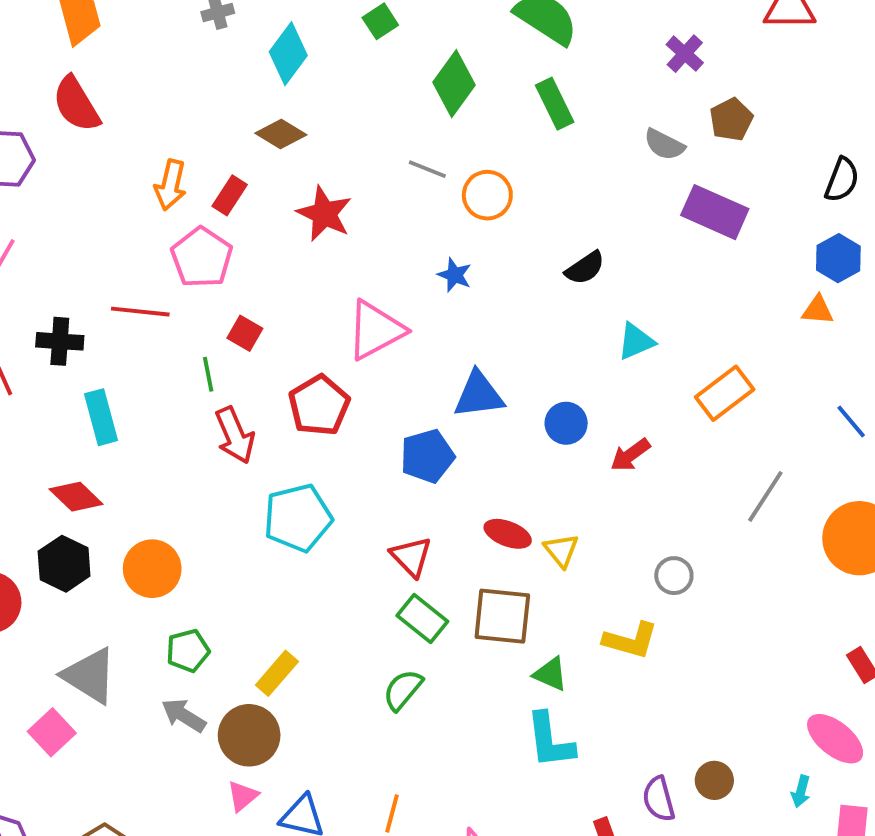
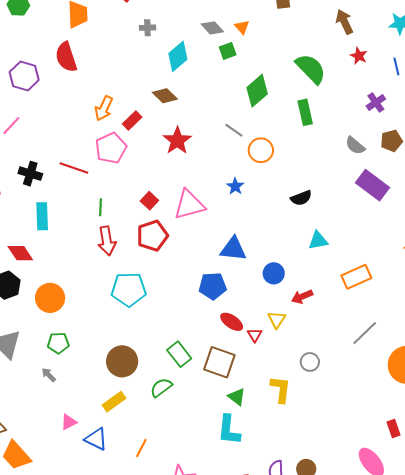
red square: (245, 333) -> (149, 201), moved
blue pentagon: (427, 456) -> (213, 286), moved
yellow triangle: (561, 550) -> (277, 320), moved
red triangle: (411, 557) -> (255, 335), moved, size x0.7
yellow L-shape: (631, 640) -> (281, 389), turned -112
yellow rectangle: (277, 673) -> (114, 402), moved
gray arrow: (184, 715) -> (49, 375), size x0.7
brown circle: (249, 735) -> (122, 361), moved

